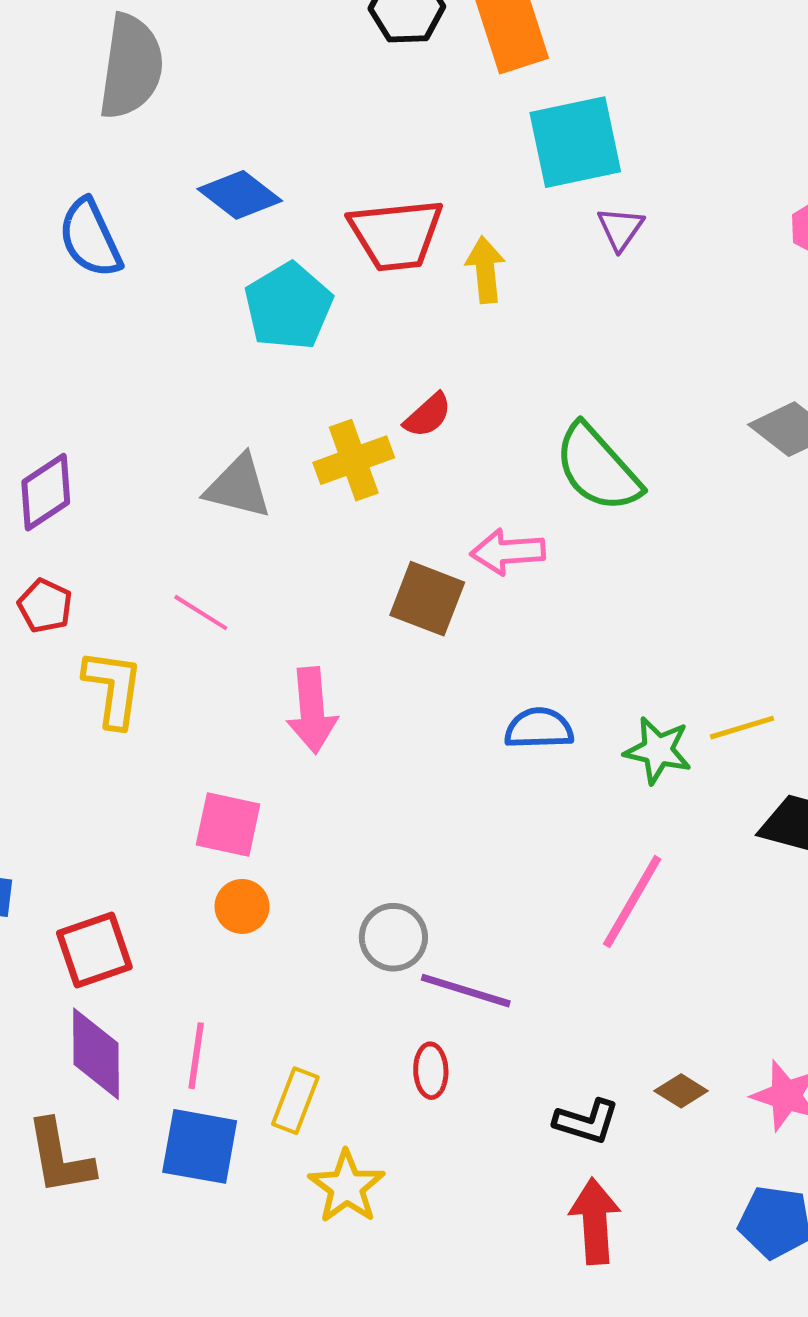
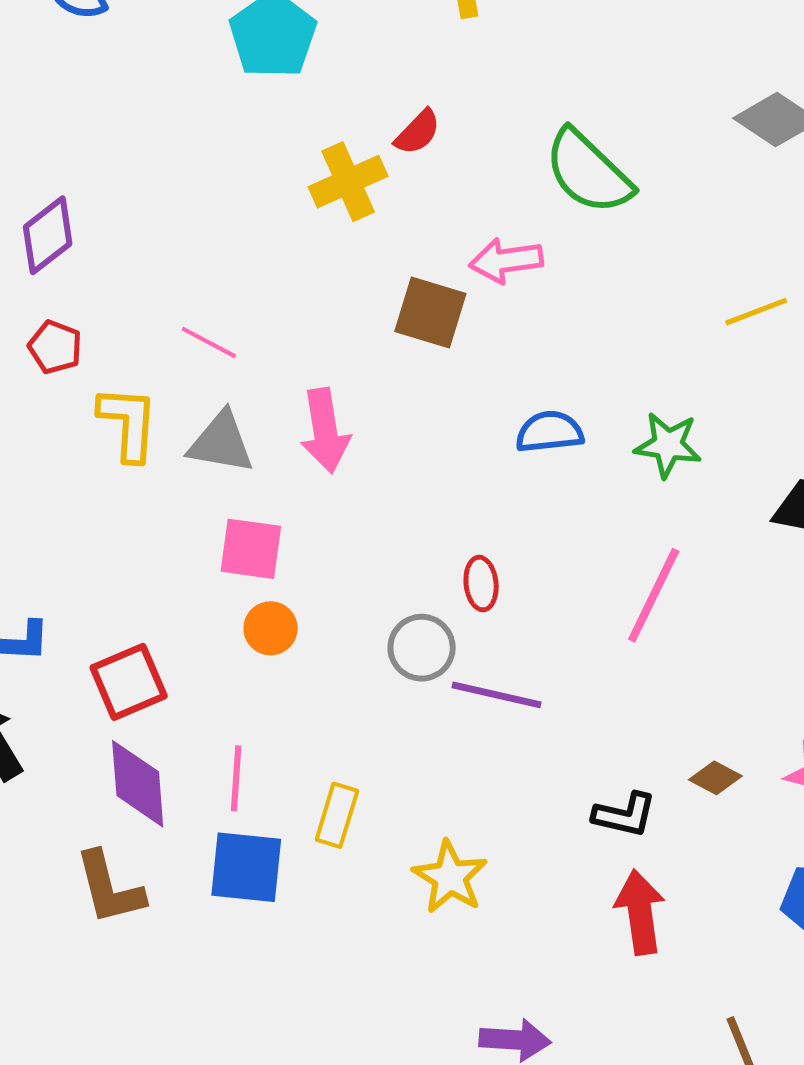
gray triangle: (238, 487) -> (221, 443), moved
yellow line: (742, 728) -> (756, 312), moved
red ellipse: (431, 1071) -> (481, 584), moved
yellow star: (347, 1187) -> (450, 877), moved

